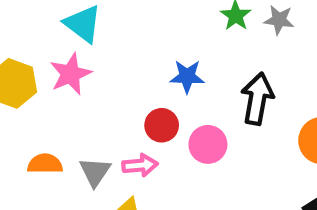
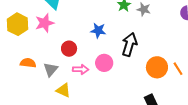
red circle: (162, 125) -> (69, 49), moved
pink arrow: (140, 165) -> (81, 69), moved

